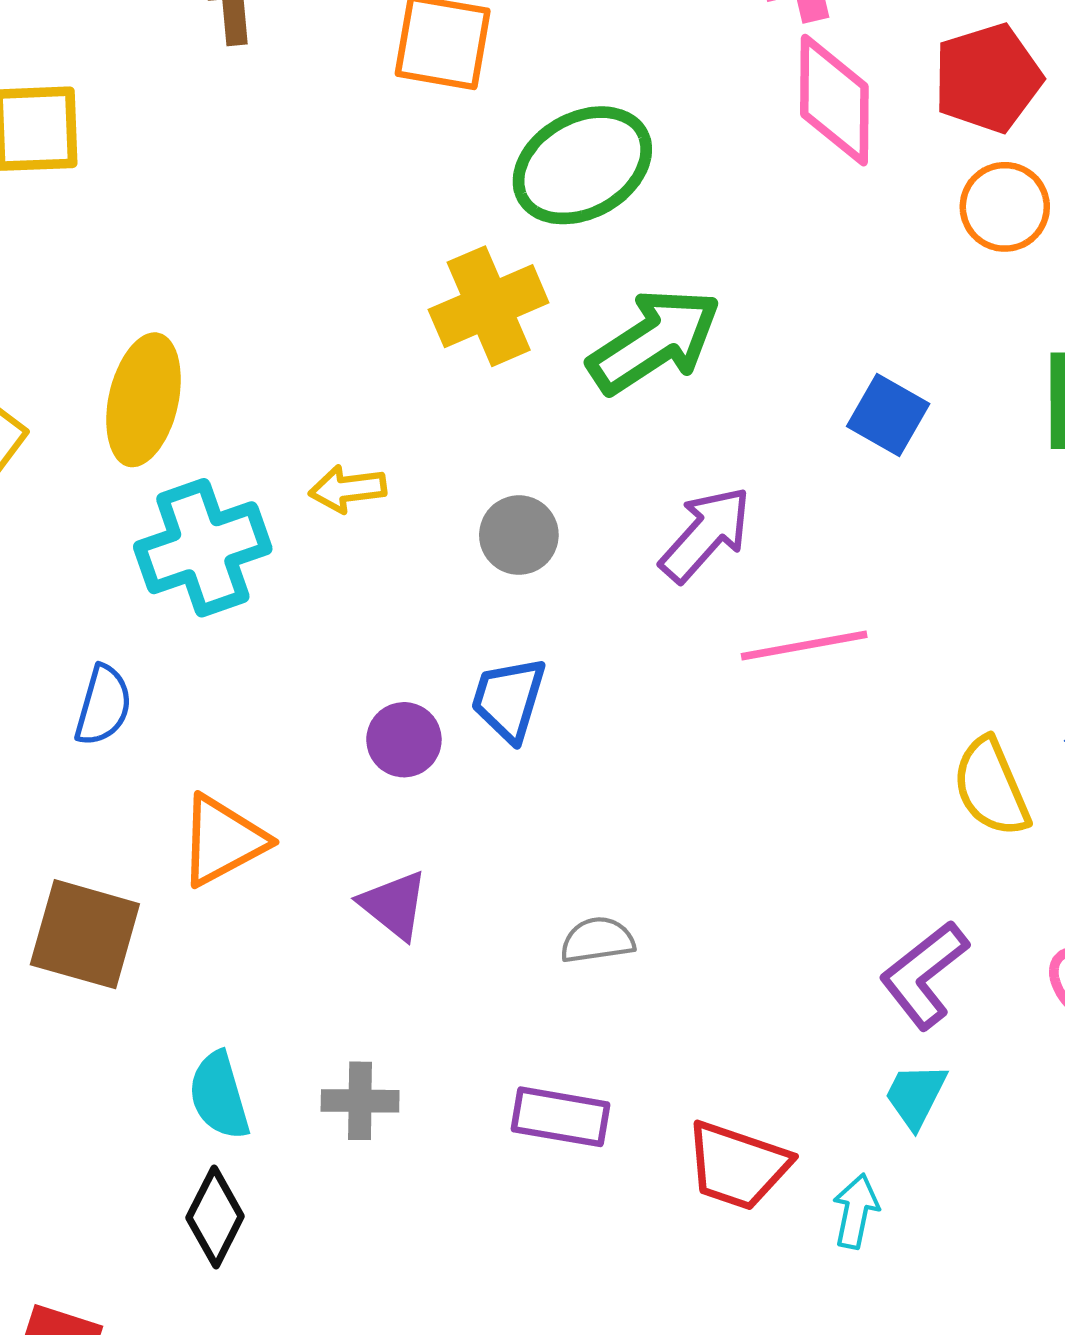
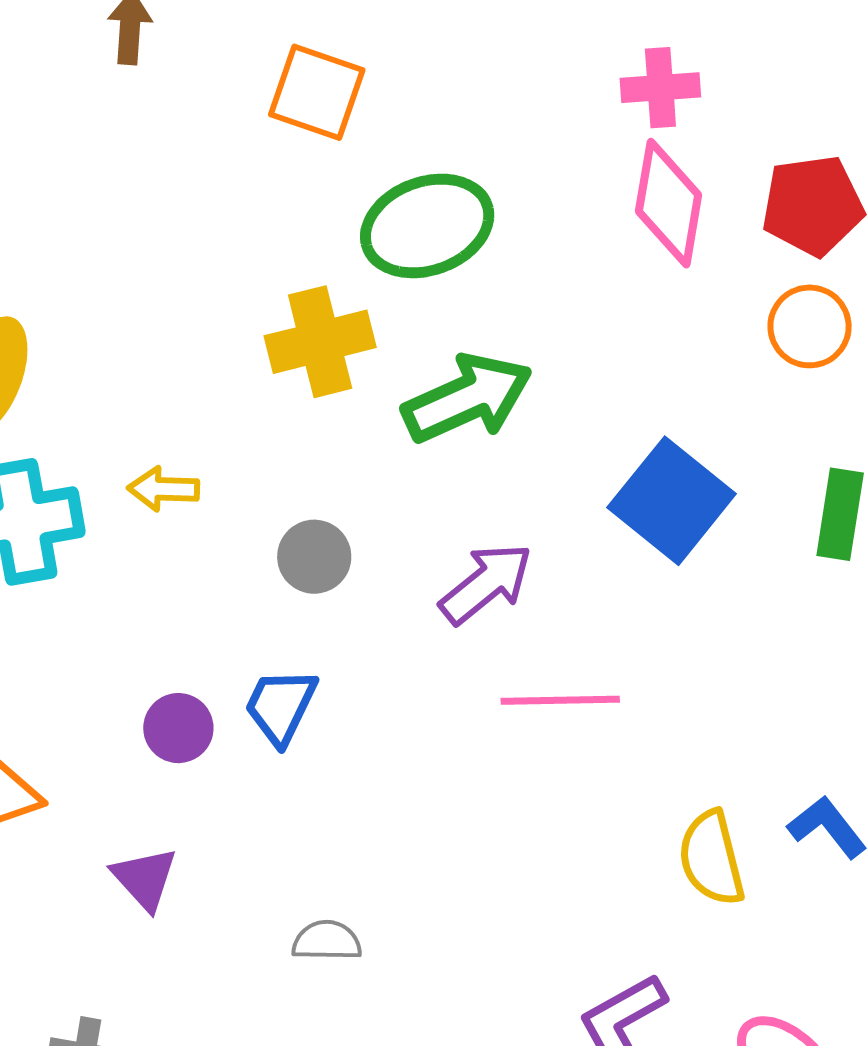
blue square: (888, 415) -> (672, 501), size x1.6

